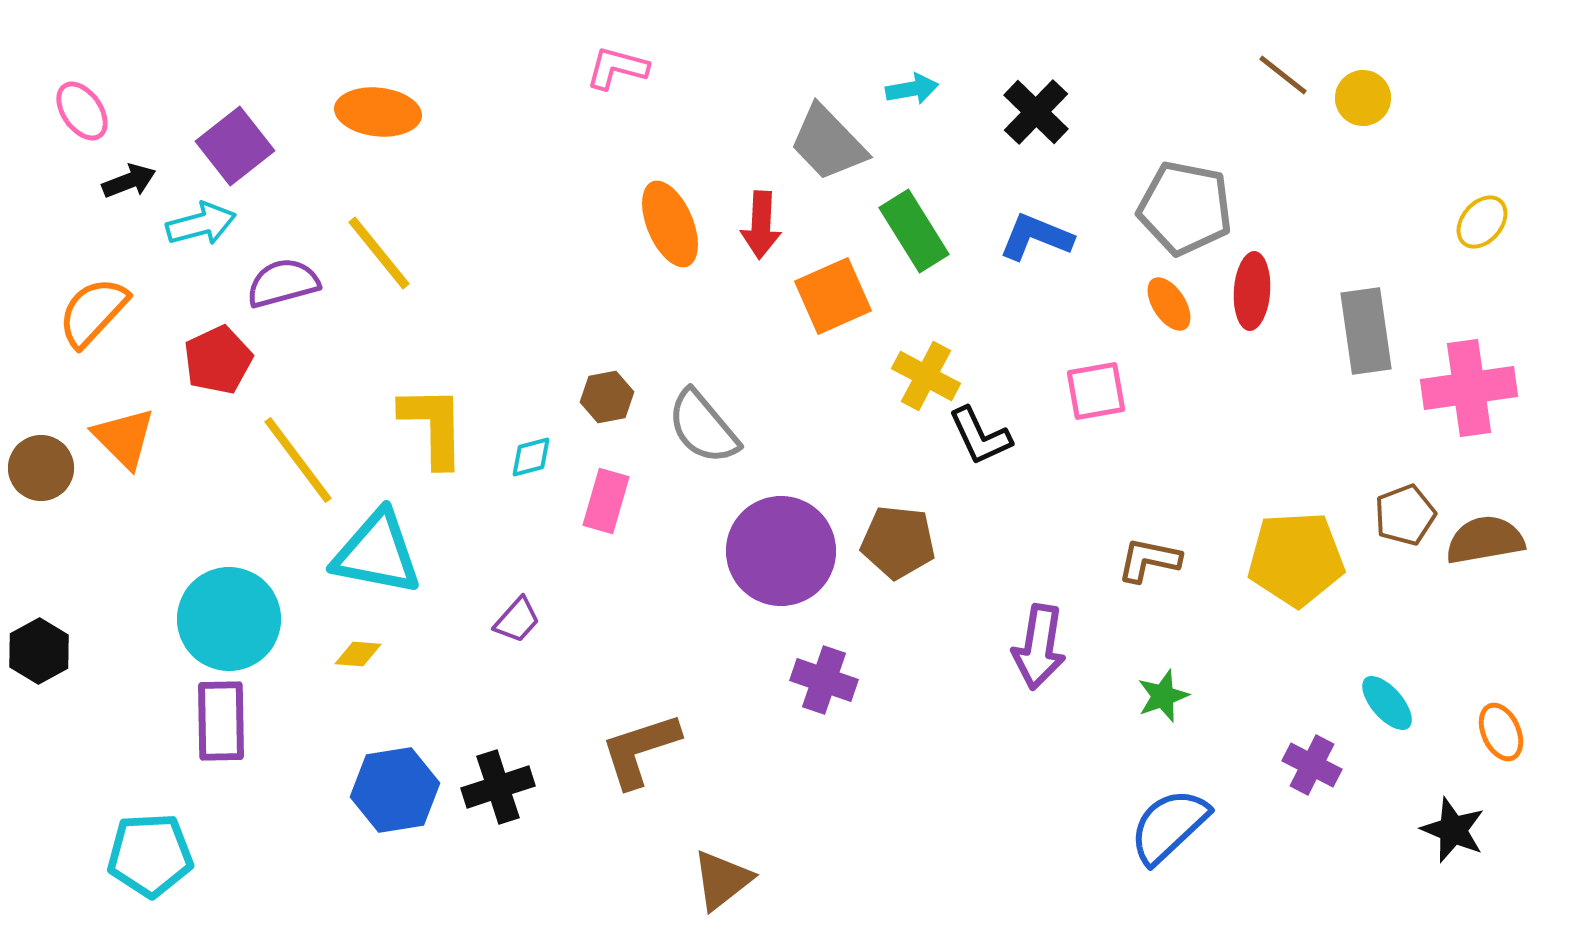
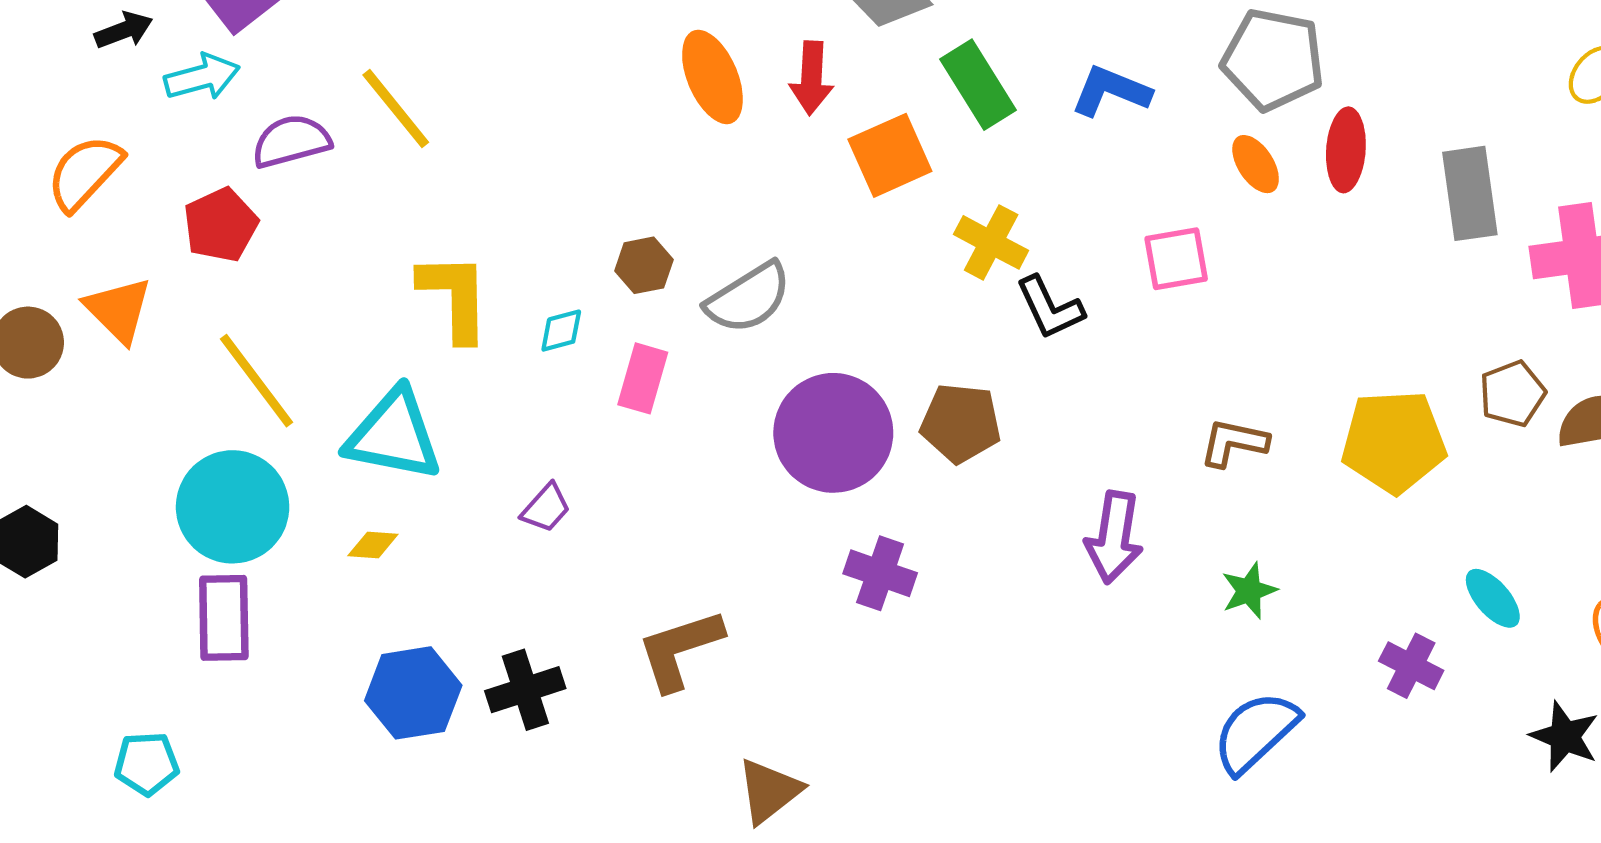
gray semicircle: (703, 427) -> (748, 298), turned -82
yellow line: (298, 460) -> (256, 381), moved
cyan pentagon: (150, 855) -> (147, 764), size x0.7

